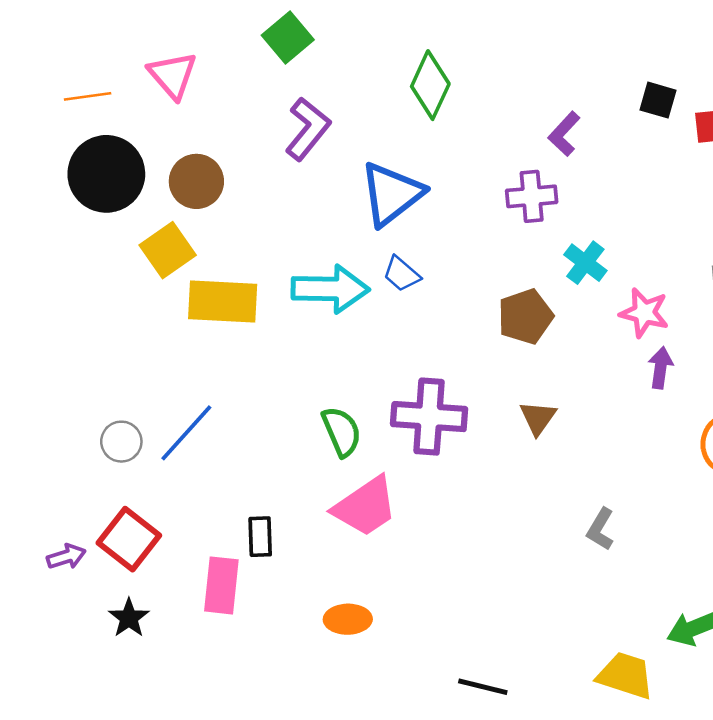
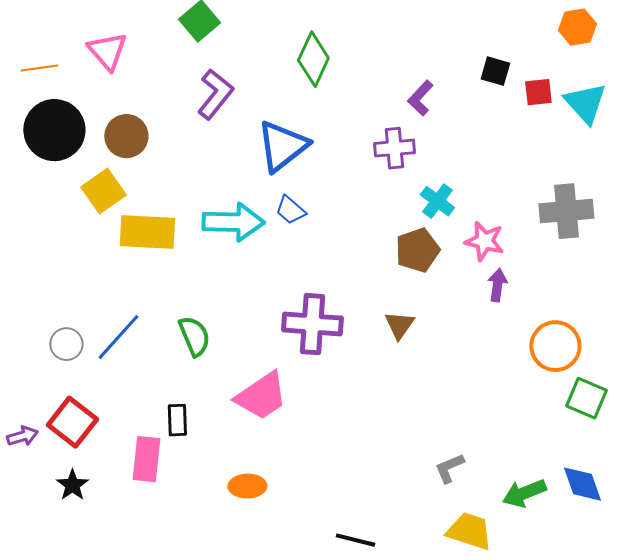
brown pentagon: (525, 316) -> (417, 250), moved
green semicircle: (342, 432) -> (194, 336), moved
gray L-shape: (600, 529) -> (449, 468), moved, turned 36

